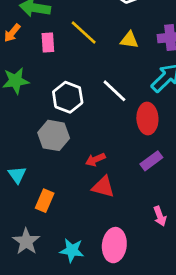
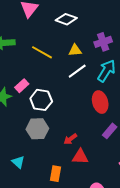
pink rectangle: (48, 42) -> (22, 86), moved, turned 64
white line: (114, 91) -> (77, 71), moved, turned -66
orange rectangle: (45, 201) -> (55, 174), moved

